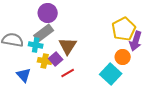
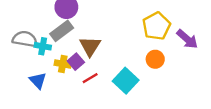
purple arrow: (136, 41) -> (187, 39), moved, turned -66
cyan cross: (36, 45) -> (43, 46), moved
cyan square: (111, 74) -> (126, 81), moved

